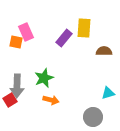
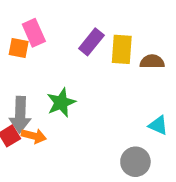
yellow rectangle: (84, 28) -> (122, 49), moved
cyan triangle: (108, 93) -> (158, 125), turned 40
orange arrow: (51, 100) -> (34, 136), moved

